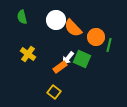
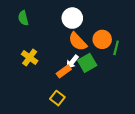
white circle: (56, 20) -> (72, 18), moved
orange semicircle: (73, 28) -> (78, 42), moved
green square: (82, 59) -> (87, 63), turned 36

